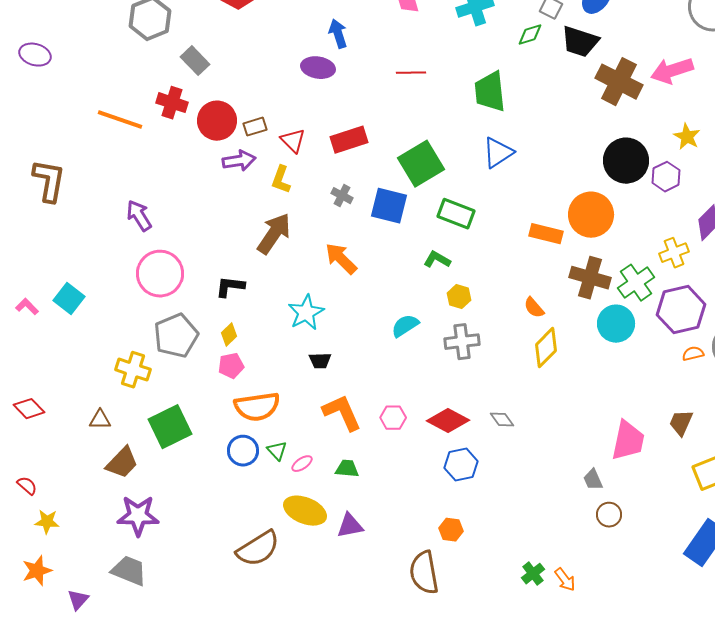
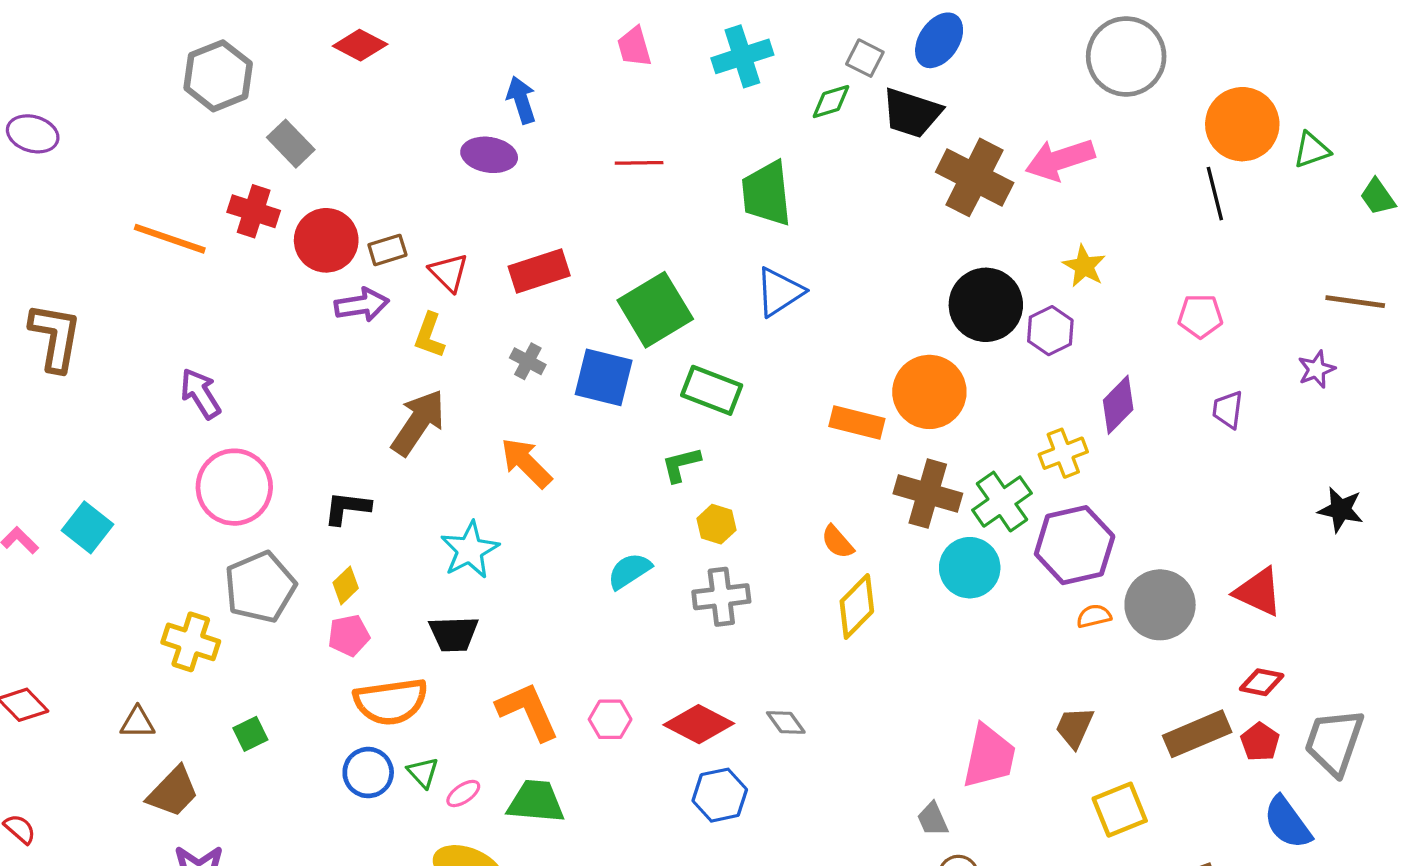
green L-shape: (437, 260) -> (681, 464), turned -44
black trapezoid: (320, 361) -> (454, 634), moved, size x1.4
green square: (170, 427) -> (250, 734), size x0.5
green trapezoid: (347, 469) -> (536, 802), size x1.5

